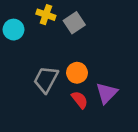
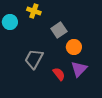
gray square: (74, 23) -> (59, 30), moved
orange circle: (77, 73) -> (74, 47), moved

